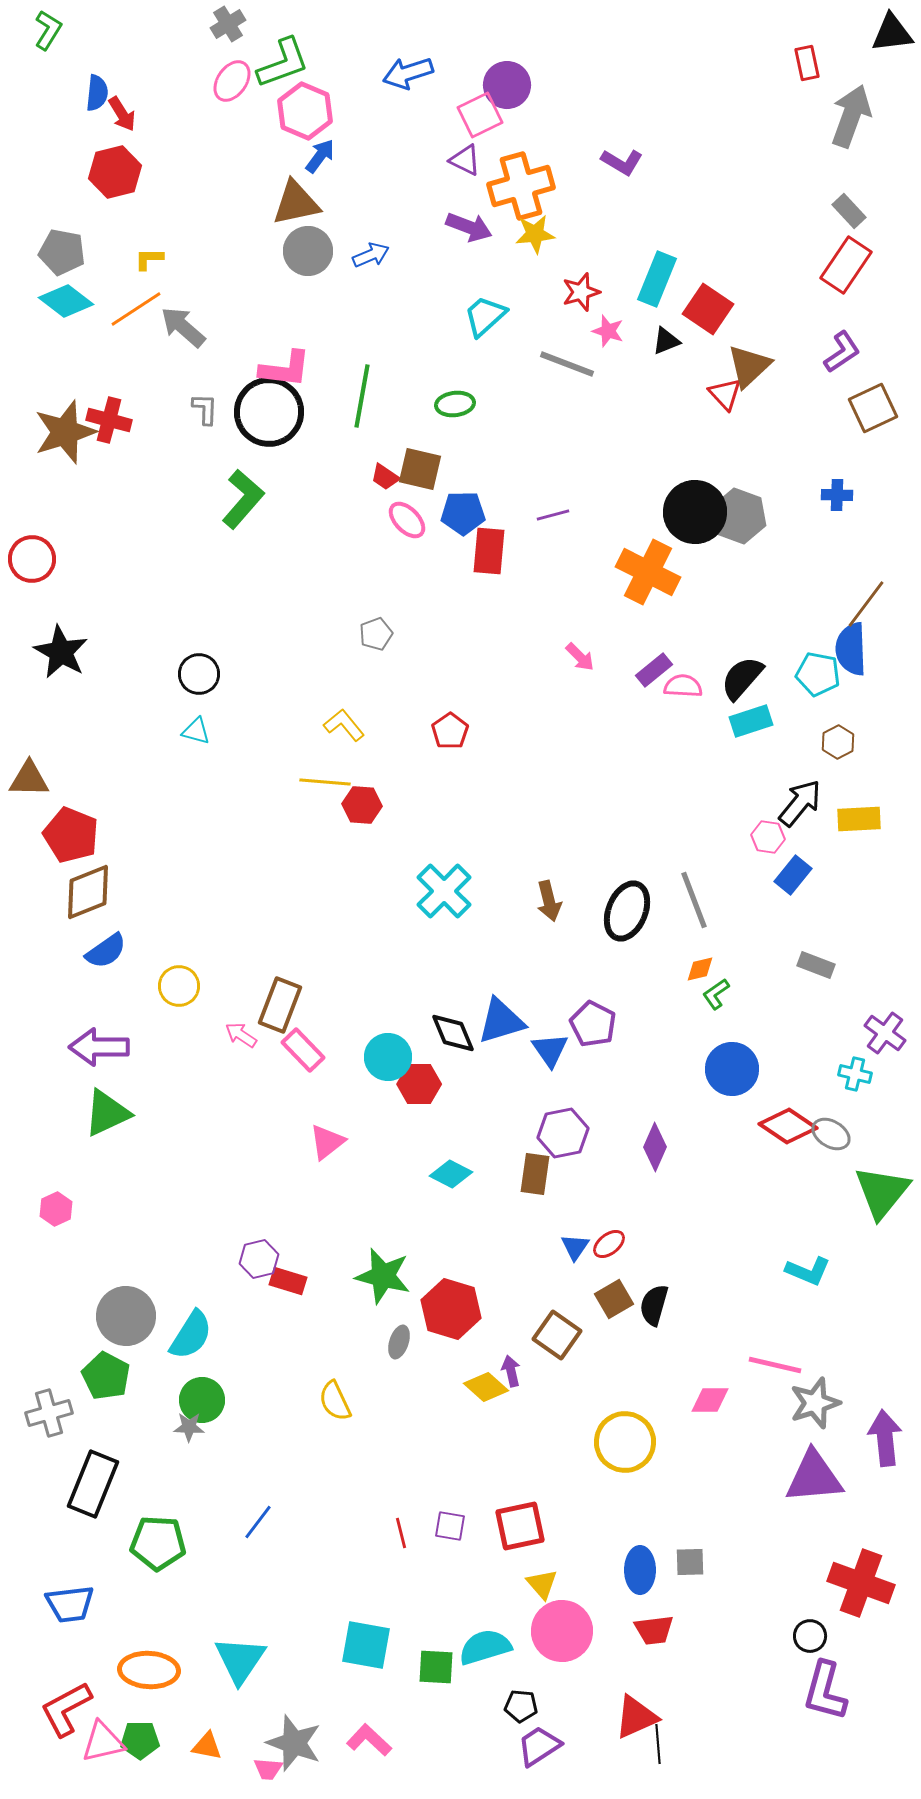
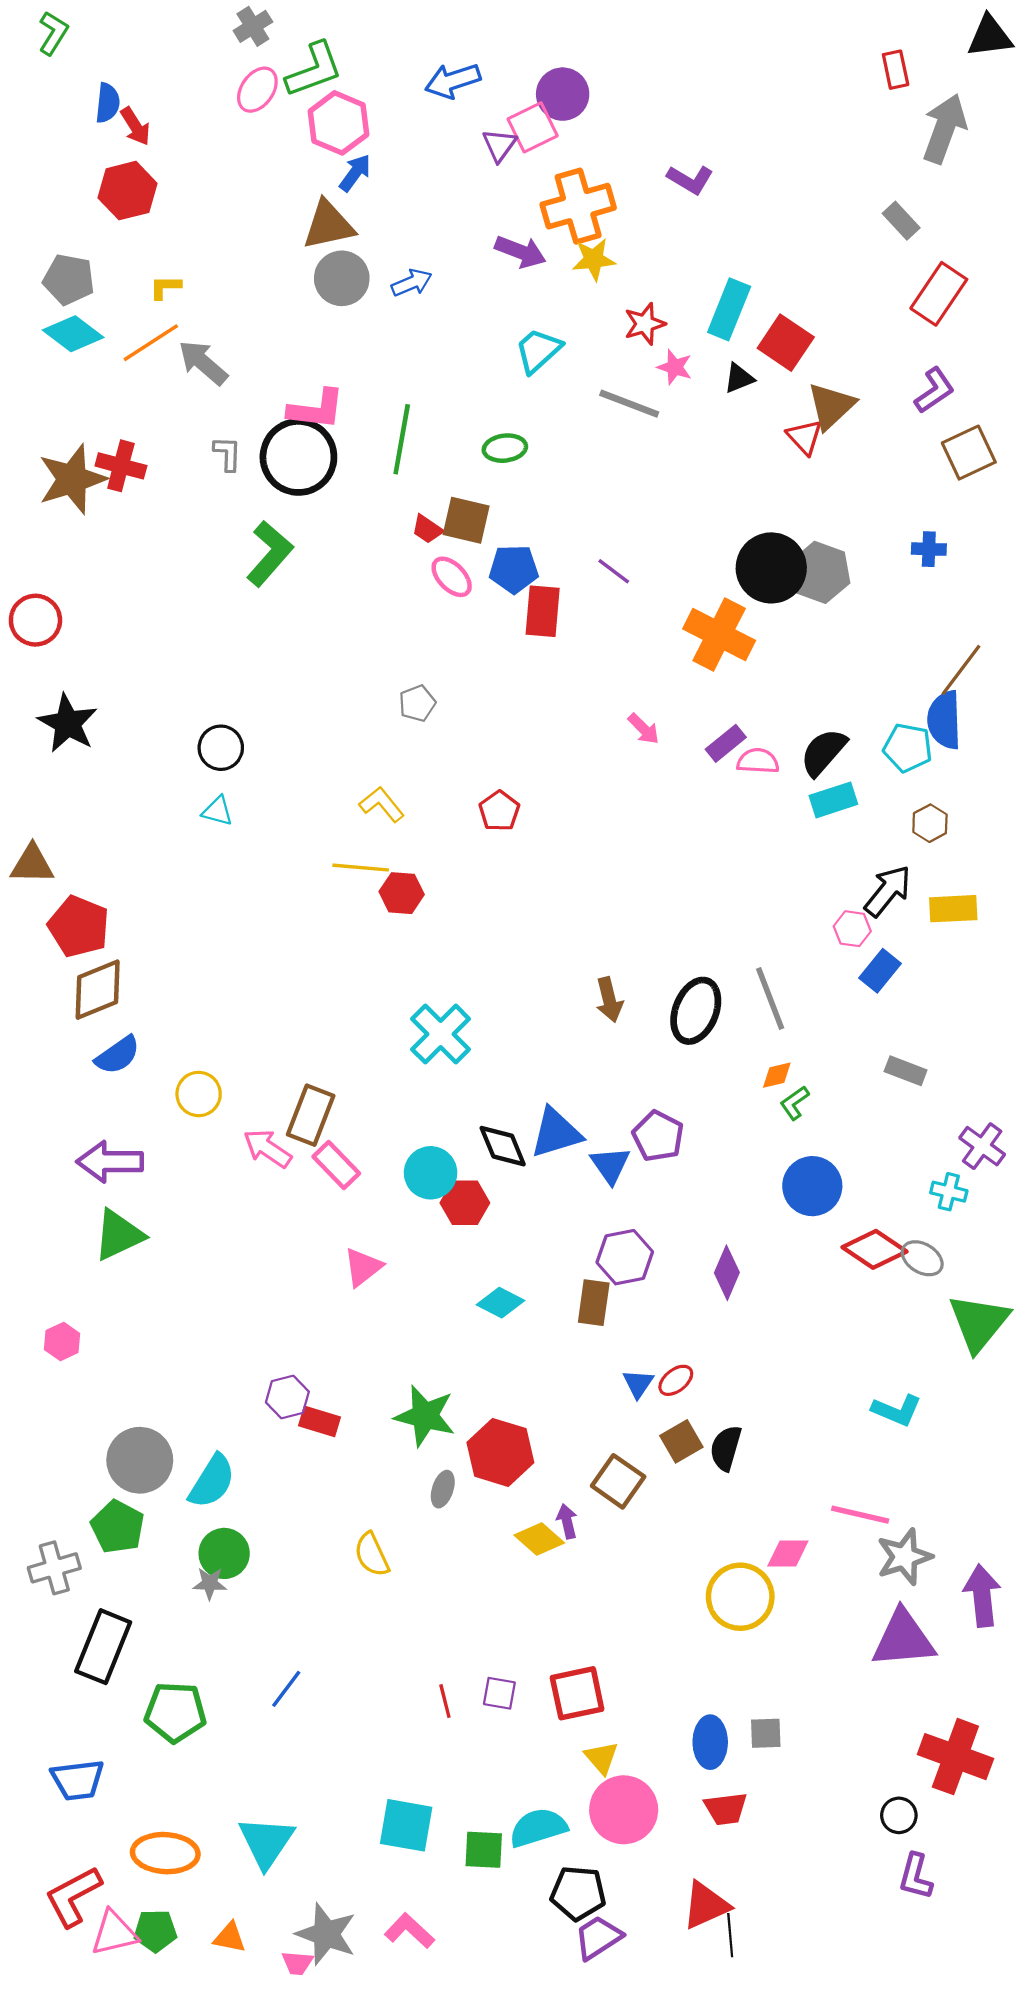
purple triangle: (465, 160) -> (499, 145), moved, turned 40
gray rectangle: (849, 211) -> (901, 221), moved
purple line: (553, 515) -> (614, 571), turned 52
cyan cross: (444, 891) -> (441, 1034), moved
pink arrow: (241, 1035) -> (267, 1148), size x1.4
yellow circle: (625, 1442) -> (740, 1597), moved
purple L-shape: (825, 1691) -> (916, 1876), size x0.7
black pentagon: (521, 1706) -> (578, 1893), size x1.5

